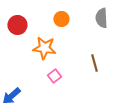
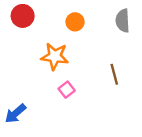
red circle: (17, 25) -> (23, 16), moved

